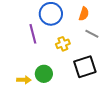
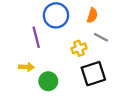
yellow cross: (63, 44) -> (79, 48), moved
yellow arrow: (24, 80) -> (26, 67), moved

